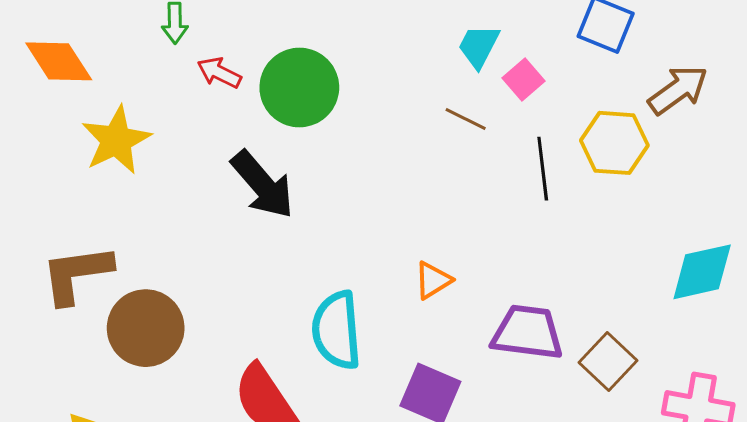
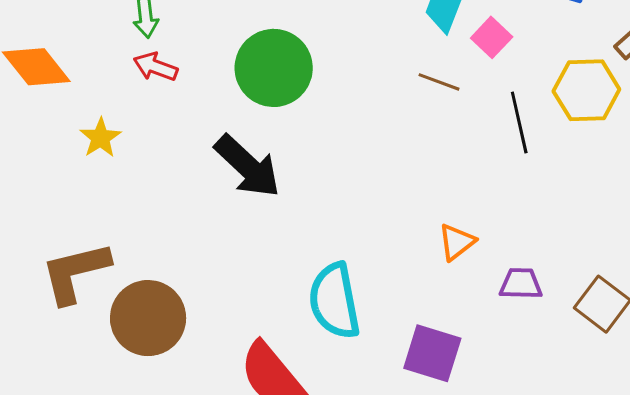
red arrow: (219, 73) -> (155, 67), moved
yellow star: (116, 140) -> (100, 138), size x0.6
orange triangle: (433, 280) -> (457, 242), moved
purple trapezoid: (527, 332) -> (521, 284), size x0.6

